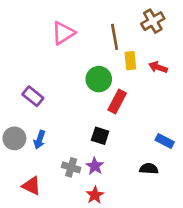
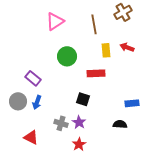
yellow rectangle: (130, 61) -> (106, 50), moved
green circle: (99, 79) -> (67, 56), moved
purple rectangle: (33, 96) -> (33, 78), moved
red rectangle: (117, 101) -> (96, 73), turned 60
blue rectangle: (165, 141) -> (132, 103), turned -32

